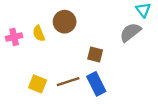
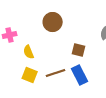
yellow semicircle: (39, 33) -> (29, 52), moved

